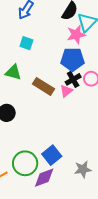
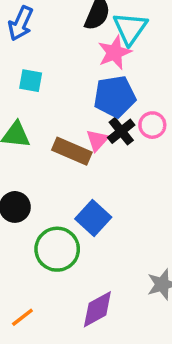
pink triangle: (66, 91) -> (97, 140), moved
blue square: (52, 155) -> (93, 218), moved
green circle: (25, 163) -> (57, 249), moved

